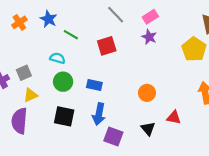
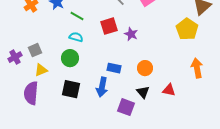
purple star: (149, 37) -> (131, 34), moved
cyan semicircle: (57, 58) -> (76, 37), moved
blue rectangle: (94, 85) -> (114, 68), moved
black triangle: (148, 129) -> (143, 92), moved
purple square: (113, 137) -> (126, 107), moved

